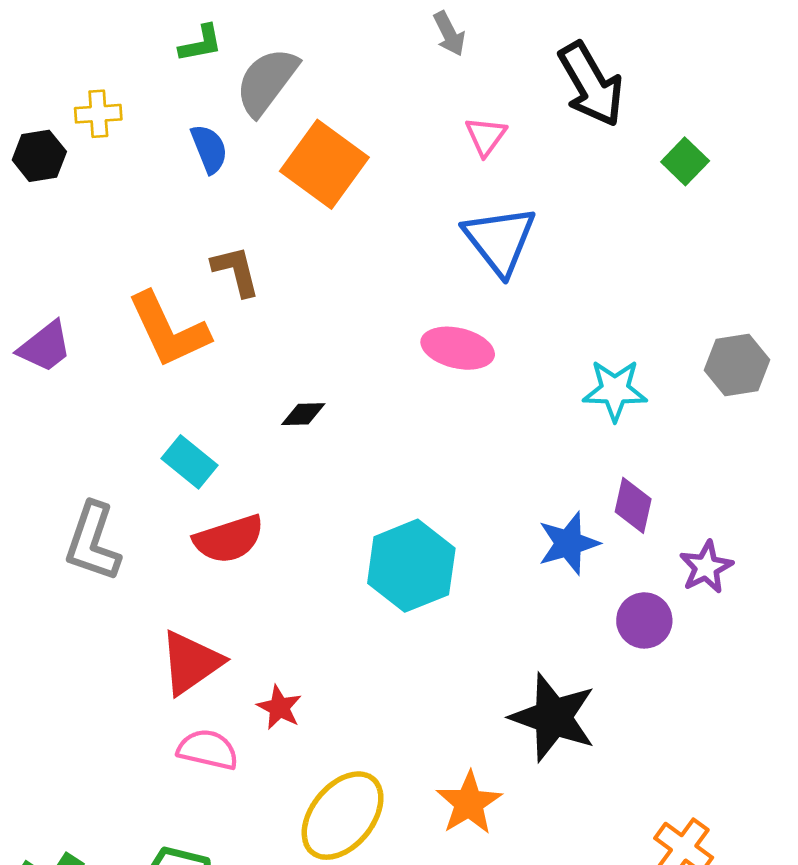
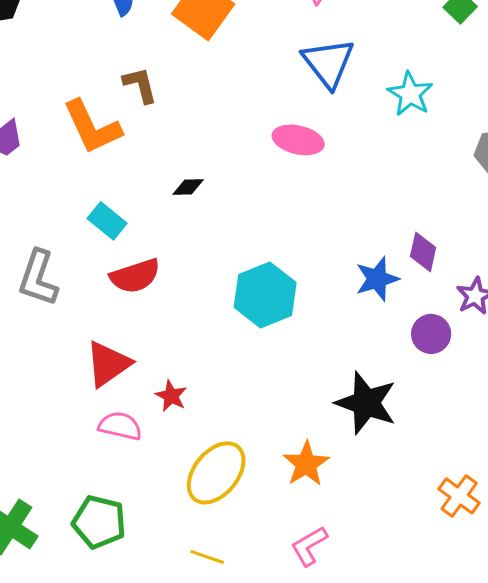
cyan star: (615, 390) -> (410, 94), moved, turned 30

